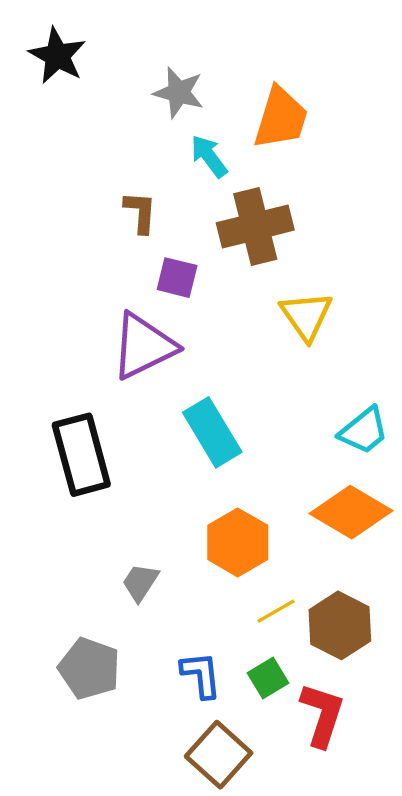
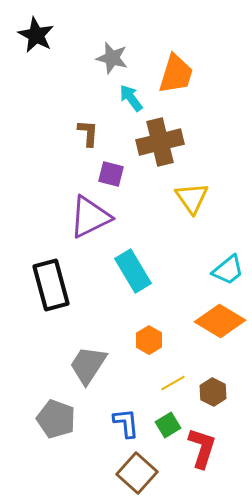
orange hexagon: (238, 542) -> (149, 340), size x0.7
gray trapezoid: (140, 582) -> (88, 365), size x1.6
brown hexagon: (340, 625) -> (213, 392), size x0.7

